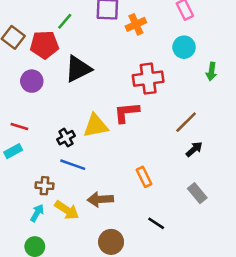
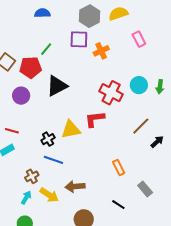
cyan circle: (184, 47) -> (139, 85), moved
red cross: (148, 79) -> (111, 93), turned 35
black arrow: (194, 149) -> (157, 142), moved
orange rectangle: (144, 177) -> (119, 168), moved
brown cross: (45, 186) -> (32, 176), turned -32
gray rectangle: (197, 193) -> (145, 189), moved

